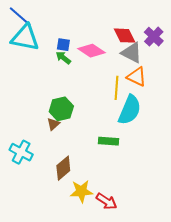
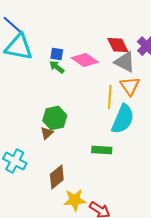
orange triangle: (137, 77) -> (130, 86), turned 30

